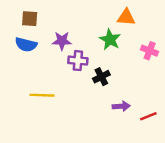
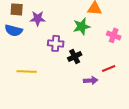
green star: (110, 40) -> (82, 26), turned 30
purple star: (62, 41) -> (38, 18), moved
red line: (148, 116) -> (109, 68), moved

